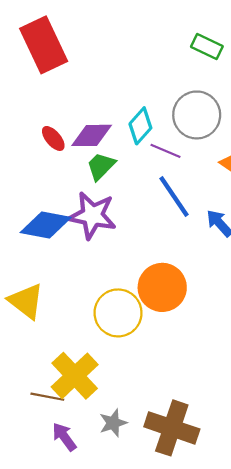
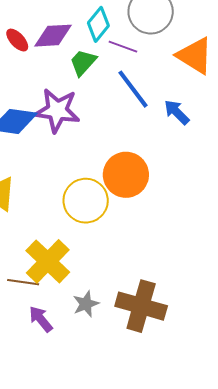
green trapezoid: (101, 166) -> (83, 62), moved

